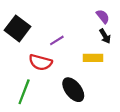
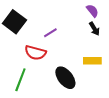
yellow rectangle: (93, 58) -> (92, 61), moved

